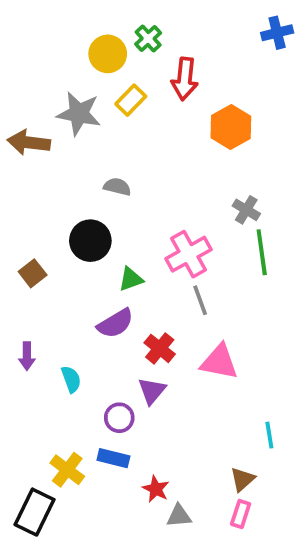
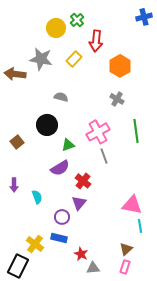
yellow rectangle: (131, 100) -> (74, 59), moved
gray cross: (246, 210) -> (117, 99), moved
pink triangle: (219, 362) -> (132, 205), moved

